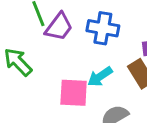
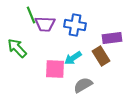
purple trapezoid: (59, 27) -> (45, 24), turned 55

